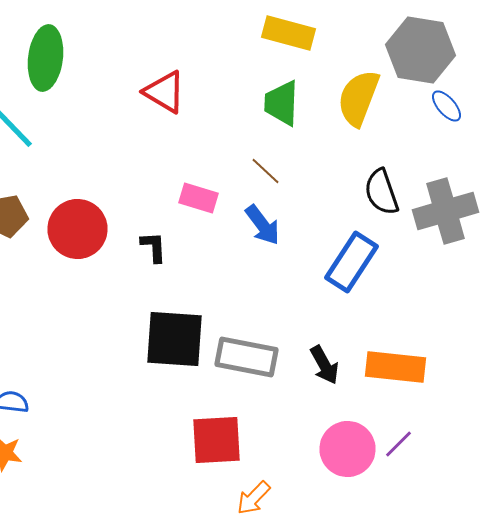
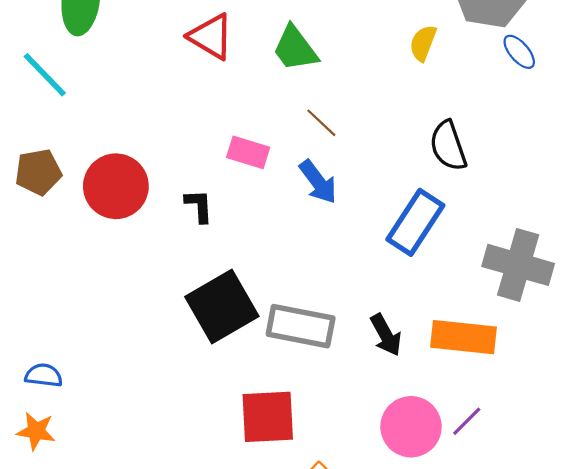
yellow semicircle: (358, 98) -> (423, 43), size x0.6
green trapezoid: (282, 103) -> (295, 49), moved, turned -39
gray cross: (446, 211) -> (518, 265), moved, turned 32
black square: (174, 339) -> (222, 306), turned -34

